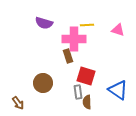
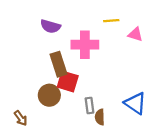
yellow line: (87, 25) -> (111, 21), moved
brown rectangle: (68, 56) -> (58, 64), moved, size x1.5
red square: (86, 76) -> (68, 81), moved

